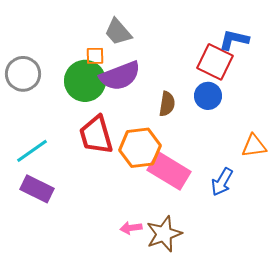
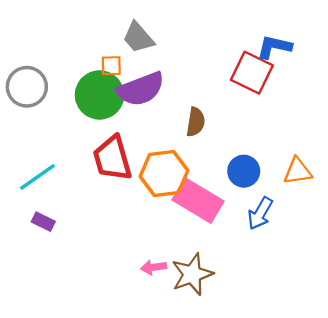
blue circle: (208, 96) -> (244, 171), moved
purple rectangle: (37, 189) -> (43, 222), size x0.6

